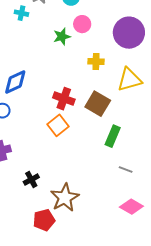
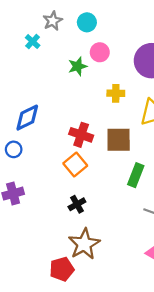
cyan cross: (21, 13) -> (33, 42), turned 32
brown square: (98, 104) -> (119, 140), turned -30
black cross: (31, 180) -> (77, 204), moved

